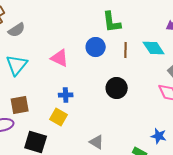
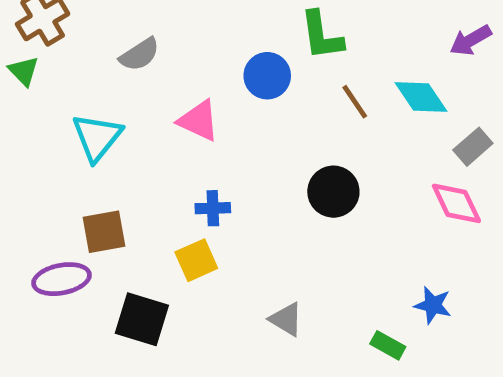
gray semicircle: (17, 30) -> (140, 54), moved
blue circle: (96, 47) -> (267, 76), moved
brown line: (126, 50) -> (355, 102), turned -35
yellow square: (59, 117) -> (196, 260), turned 36

